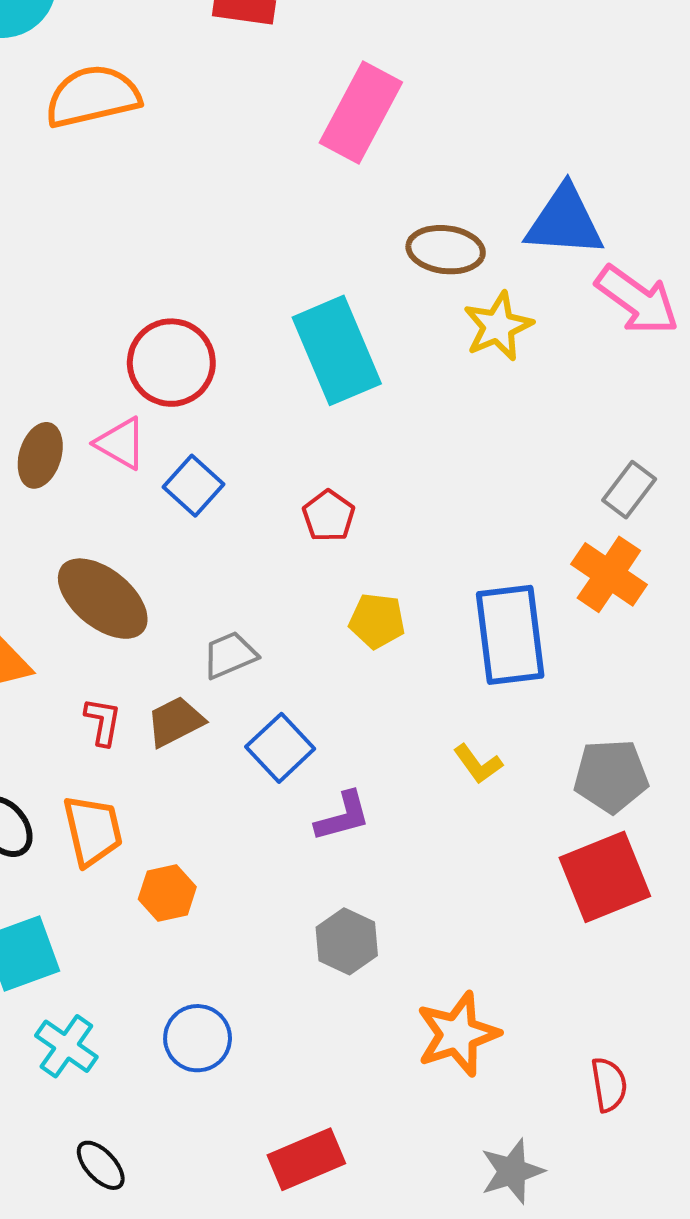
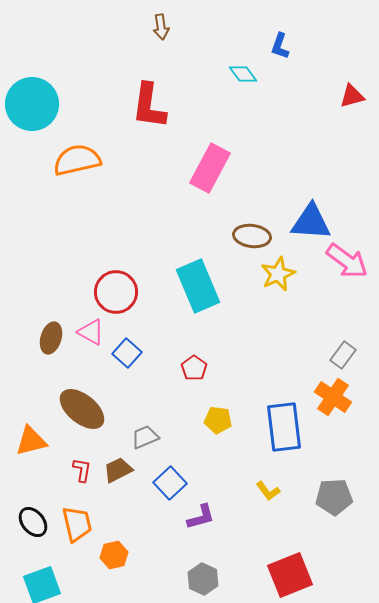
red square: (605, 877) -> (290, 575), moved

